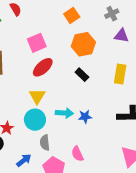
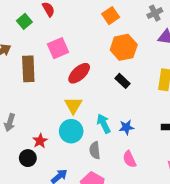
pink square: (37, 43) -> (58, 48), moved
cyan arrow: (64, 113) -> (104, 124), turned -120
gray semicircle: (45, 143) -> (95, 150), moved
pink semicircle: (77, 154) -> (129, 159), moved

